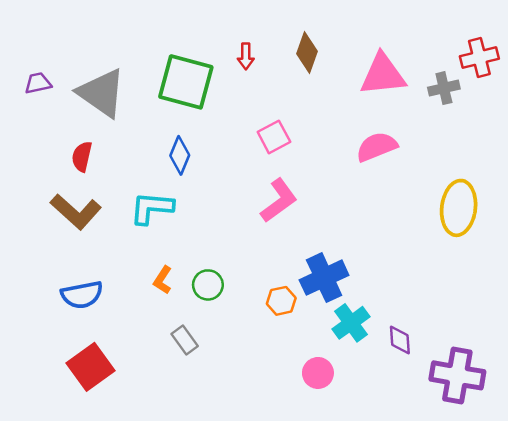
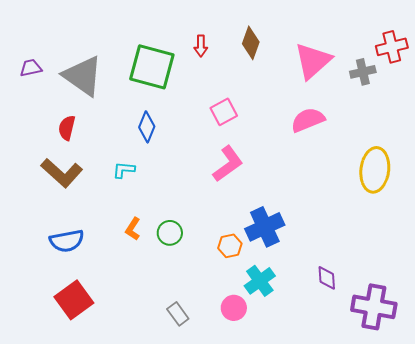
pink triangle: (383, 75) -> (313, 61), turned -36
cyan L-shape: (152, 208) -> (124, 170), size x0.6
cyan cross: (351, 323) -> (260, 281), moved
gray rectangle: (185, 340) -> (178, 314), moved
pink circle: (318, 373) -> (234, 308), moved

